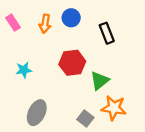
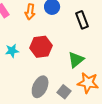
red hexagon: (72, 63) -> (41, 47), moved
gray ellipse: (37, 113) -> (40, 87), moved

